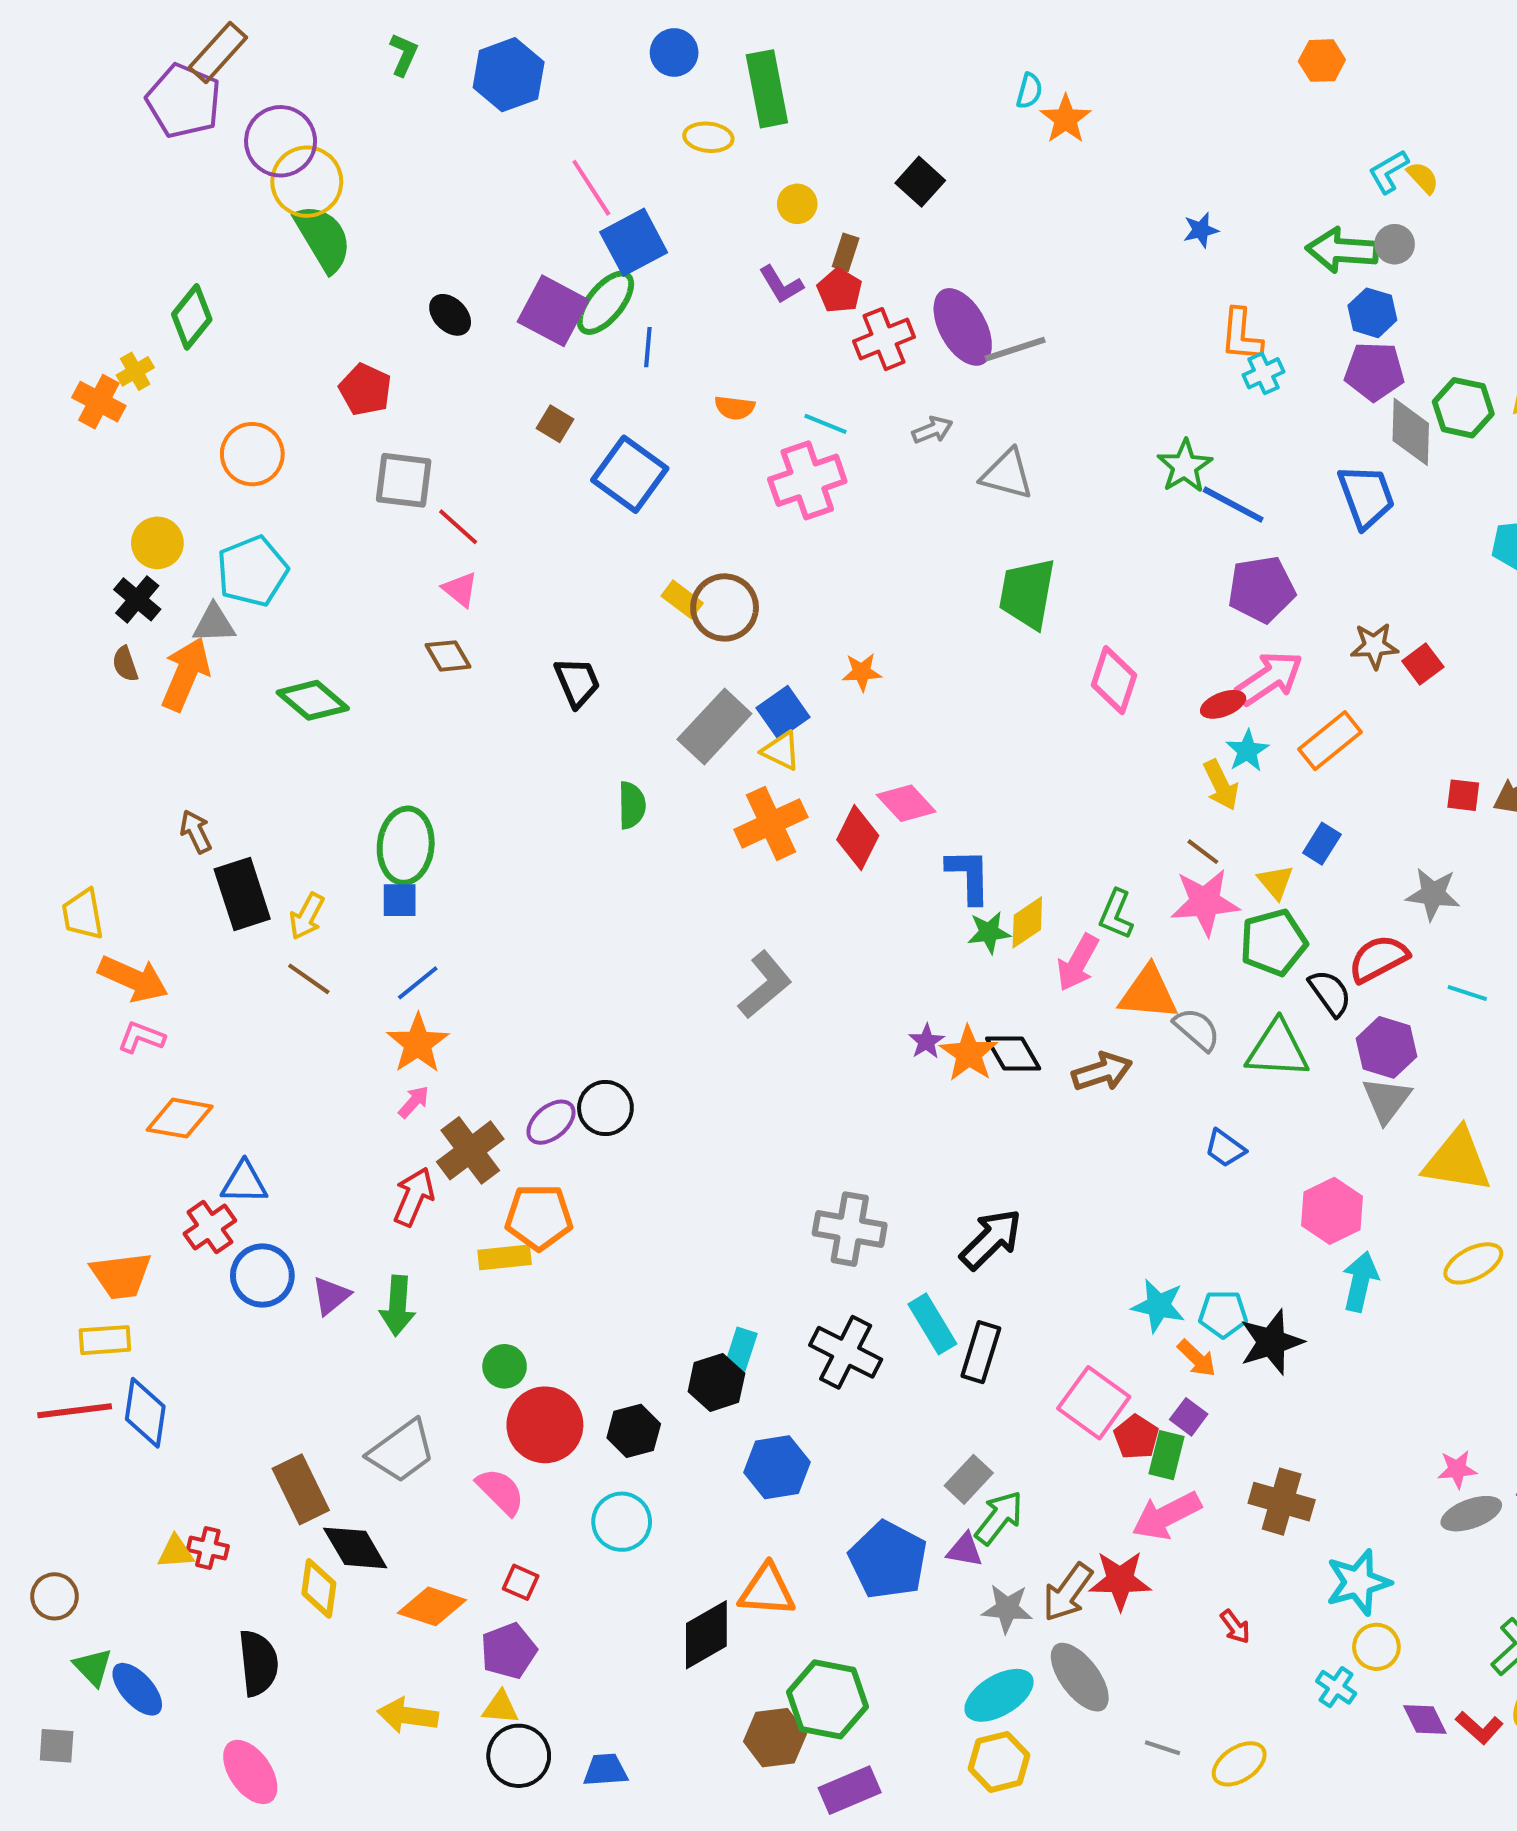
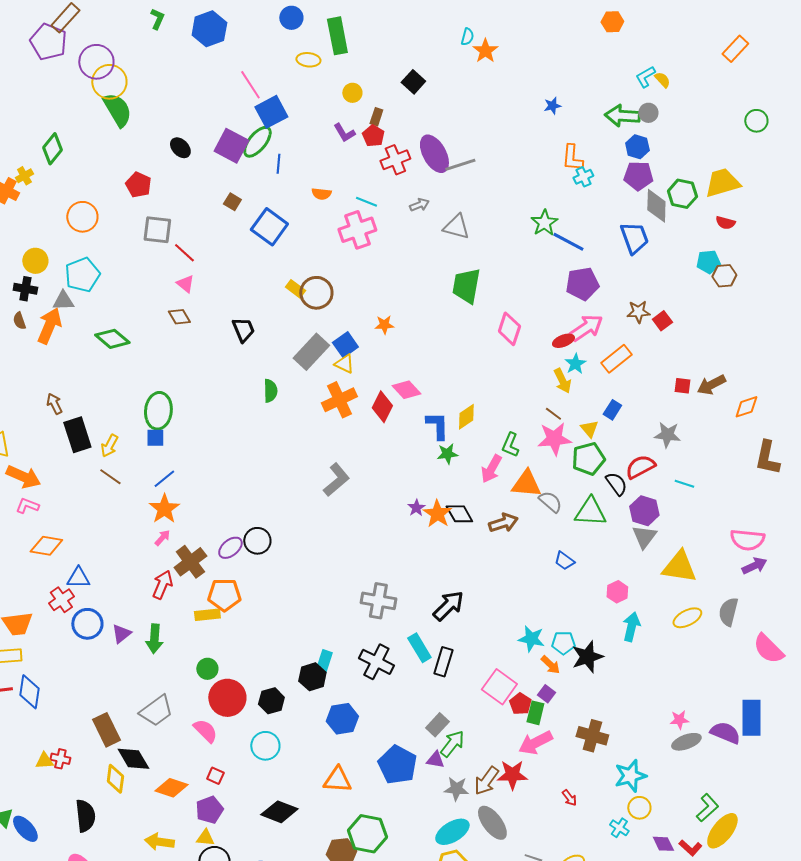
black cross: (137, 599) -> (25, 289), turned -30
yellow diamond: (1027, 922) -> (466, 417), moved
pink hexagon: (1332, 1211) -> (617, 592), size x0.7
black diamond: (706, 1635) -> (279, 812), moved, turned 51

